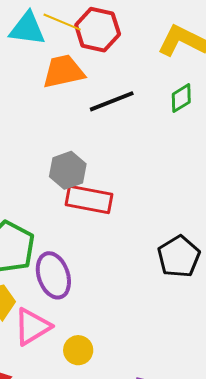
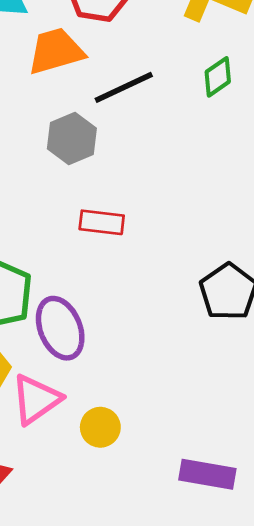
gray hexagon: (68, 170) -> (72, 139), moved
red rectangle: (89, 200) -> (102, 222), size x0.7

